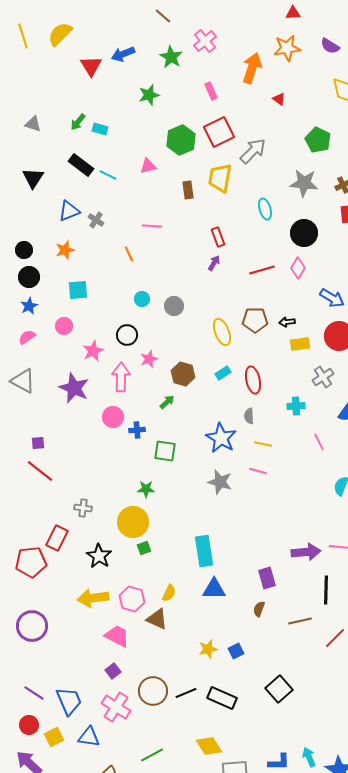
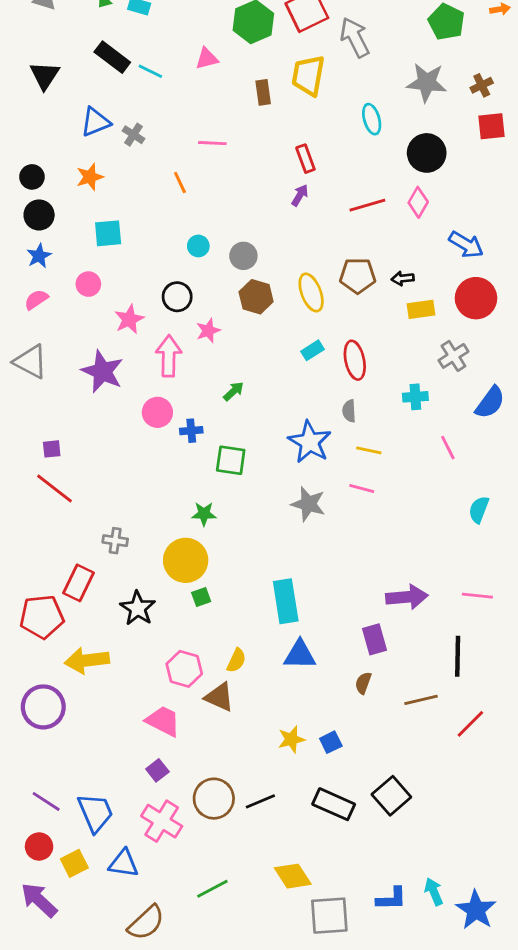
gray arrow: (253, 151) -> (355, 37), turned -72
brown hexagon: (183, 374) -> (256, 297), moved
purple arrow: (306, 552) -> (407, 597), moved
yellow arrow: (93, 598) -> (87, 660), moved
black rectangle: (222, 698) -> (334, 804), moved

